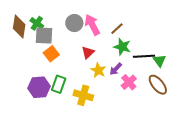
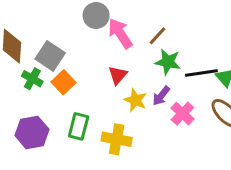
green cross: (37, 23) -> (32, 79), moved
gray circle: (74, 23) -> (96, 16), moved
gray square: (44, 35) -> (50, 56), turned 36
purple hexagon: (39, 87) -> (32, 132), moved

